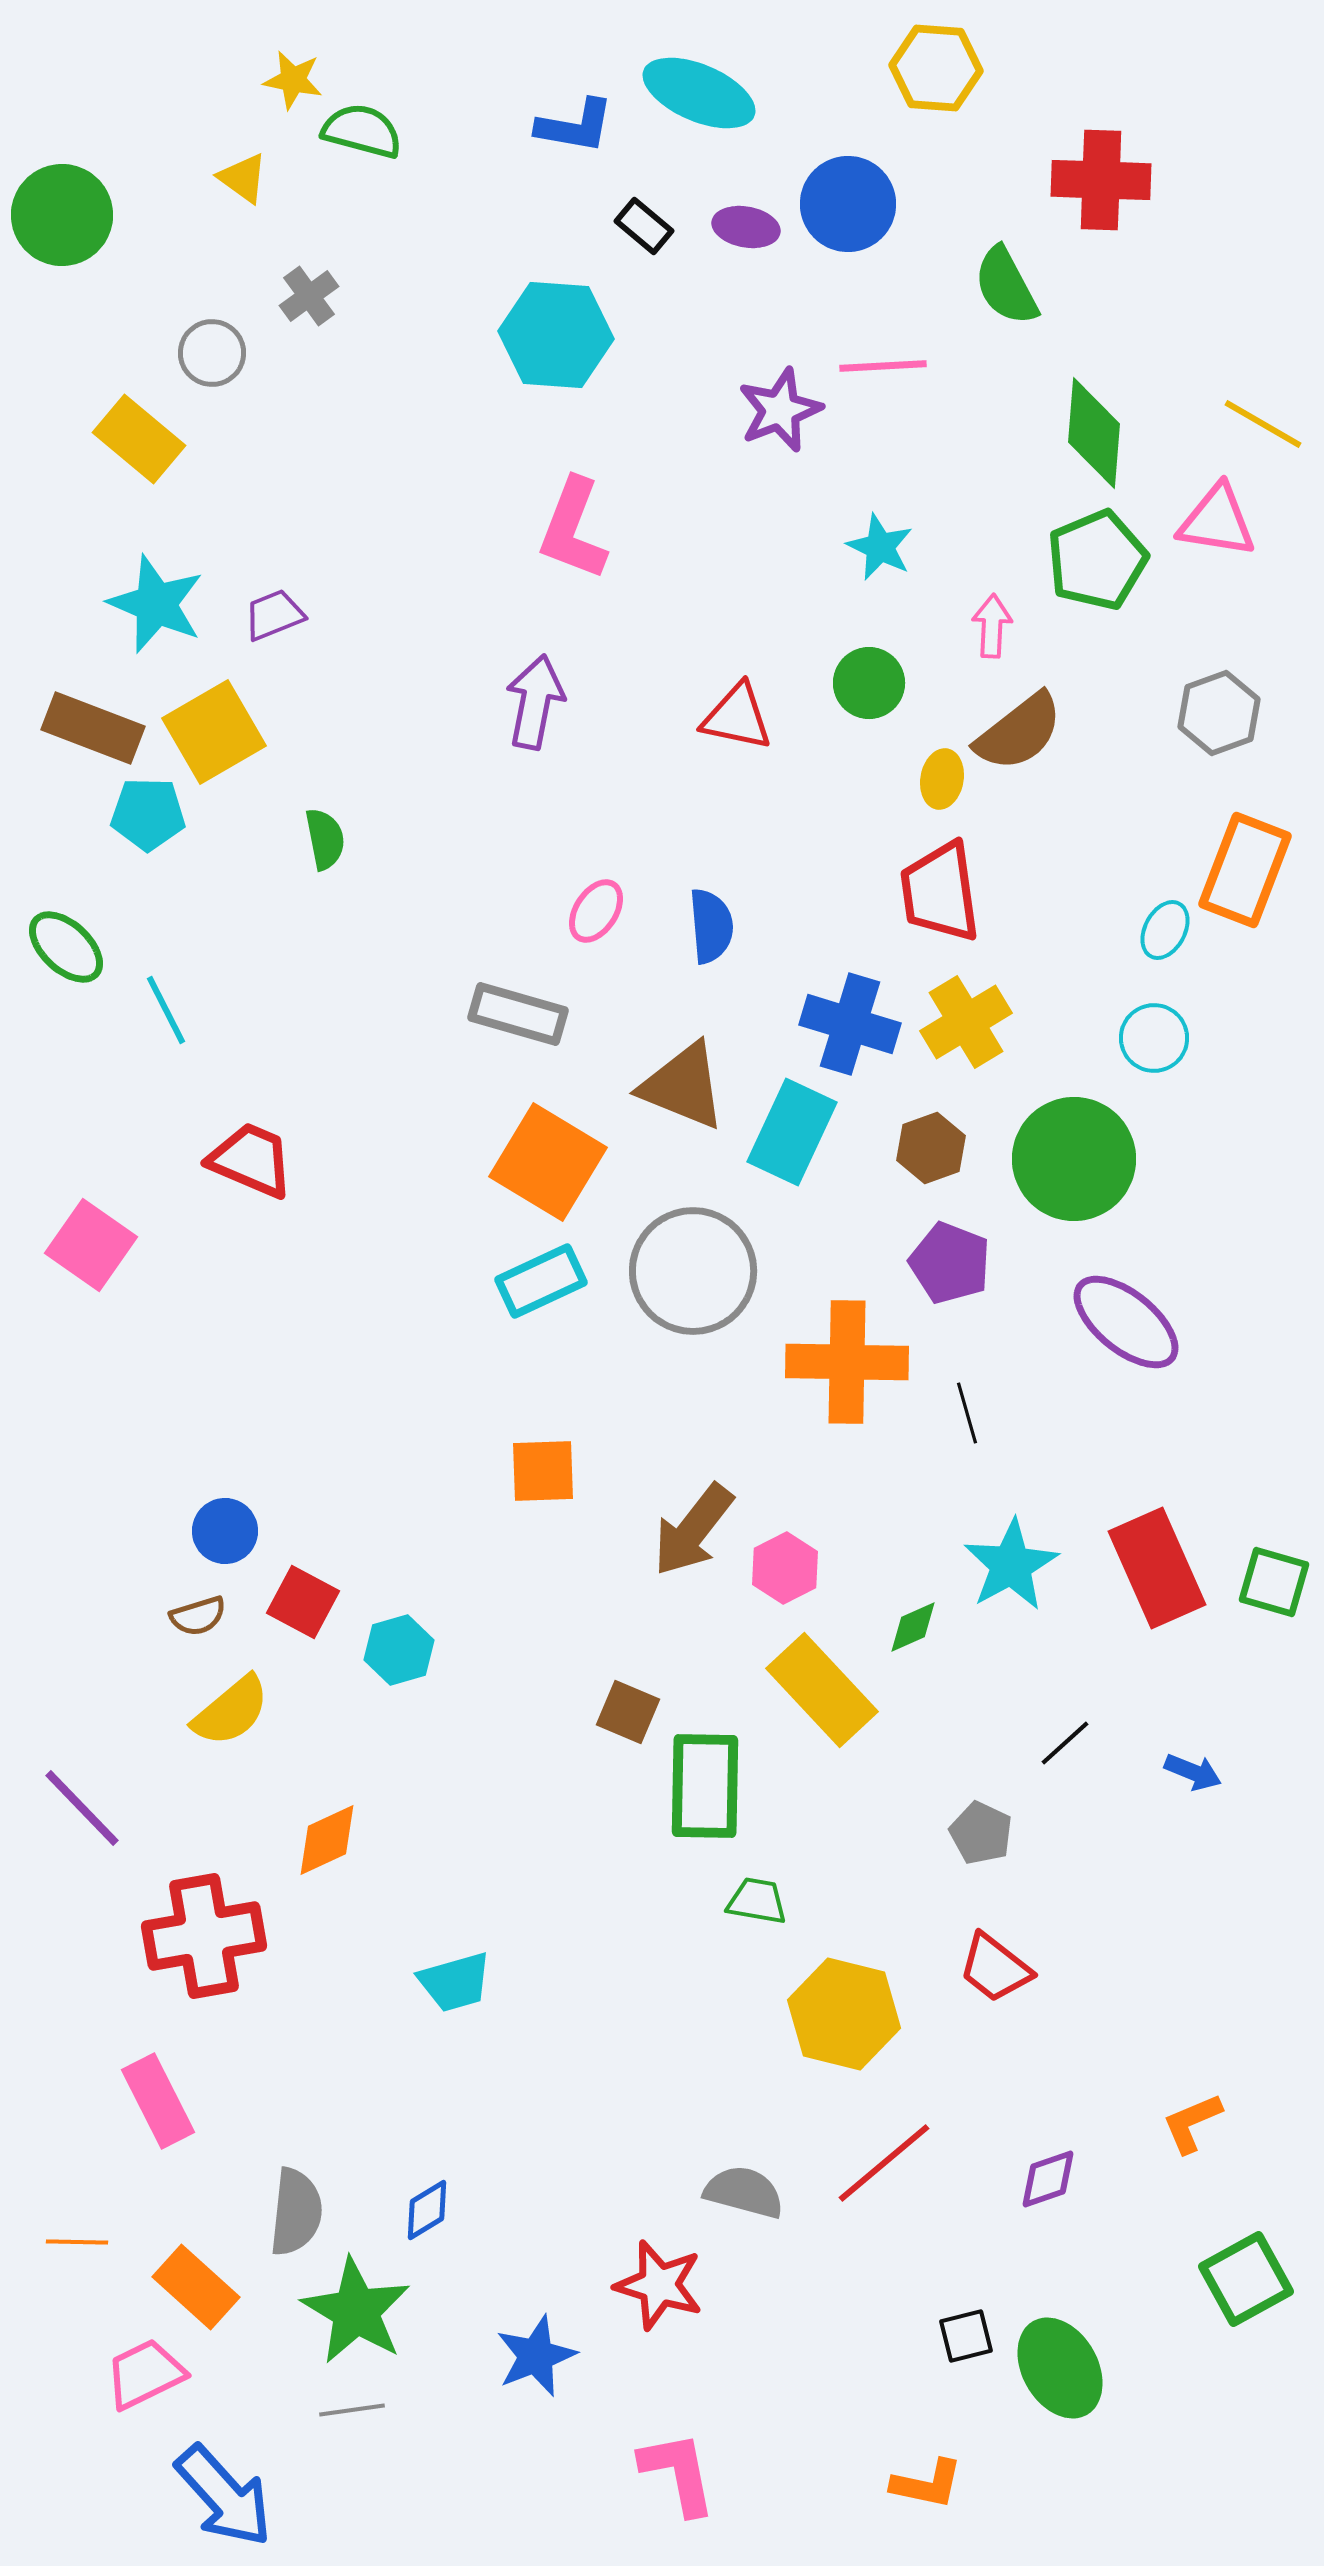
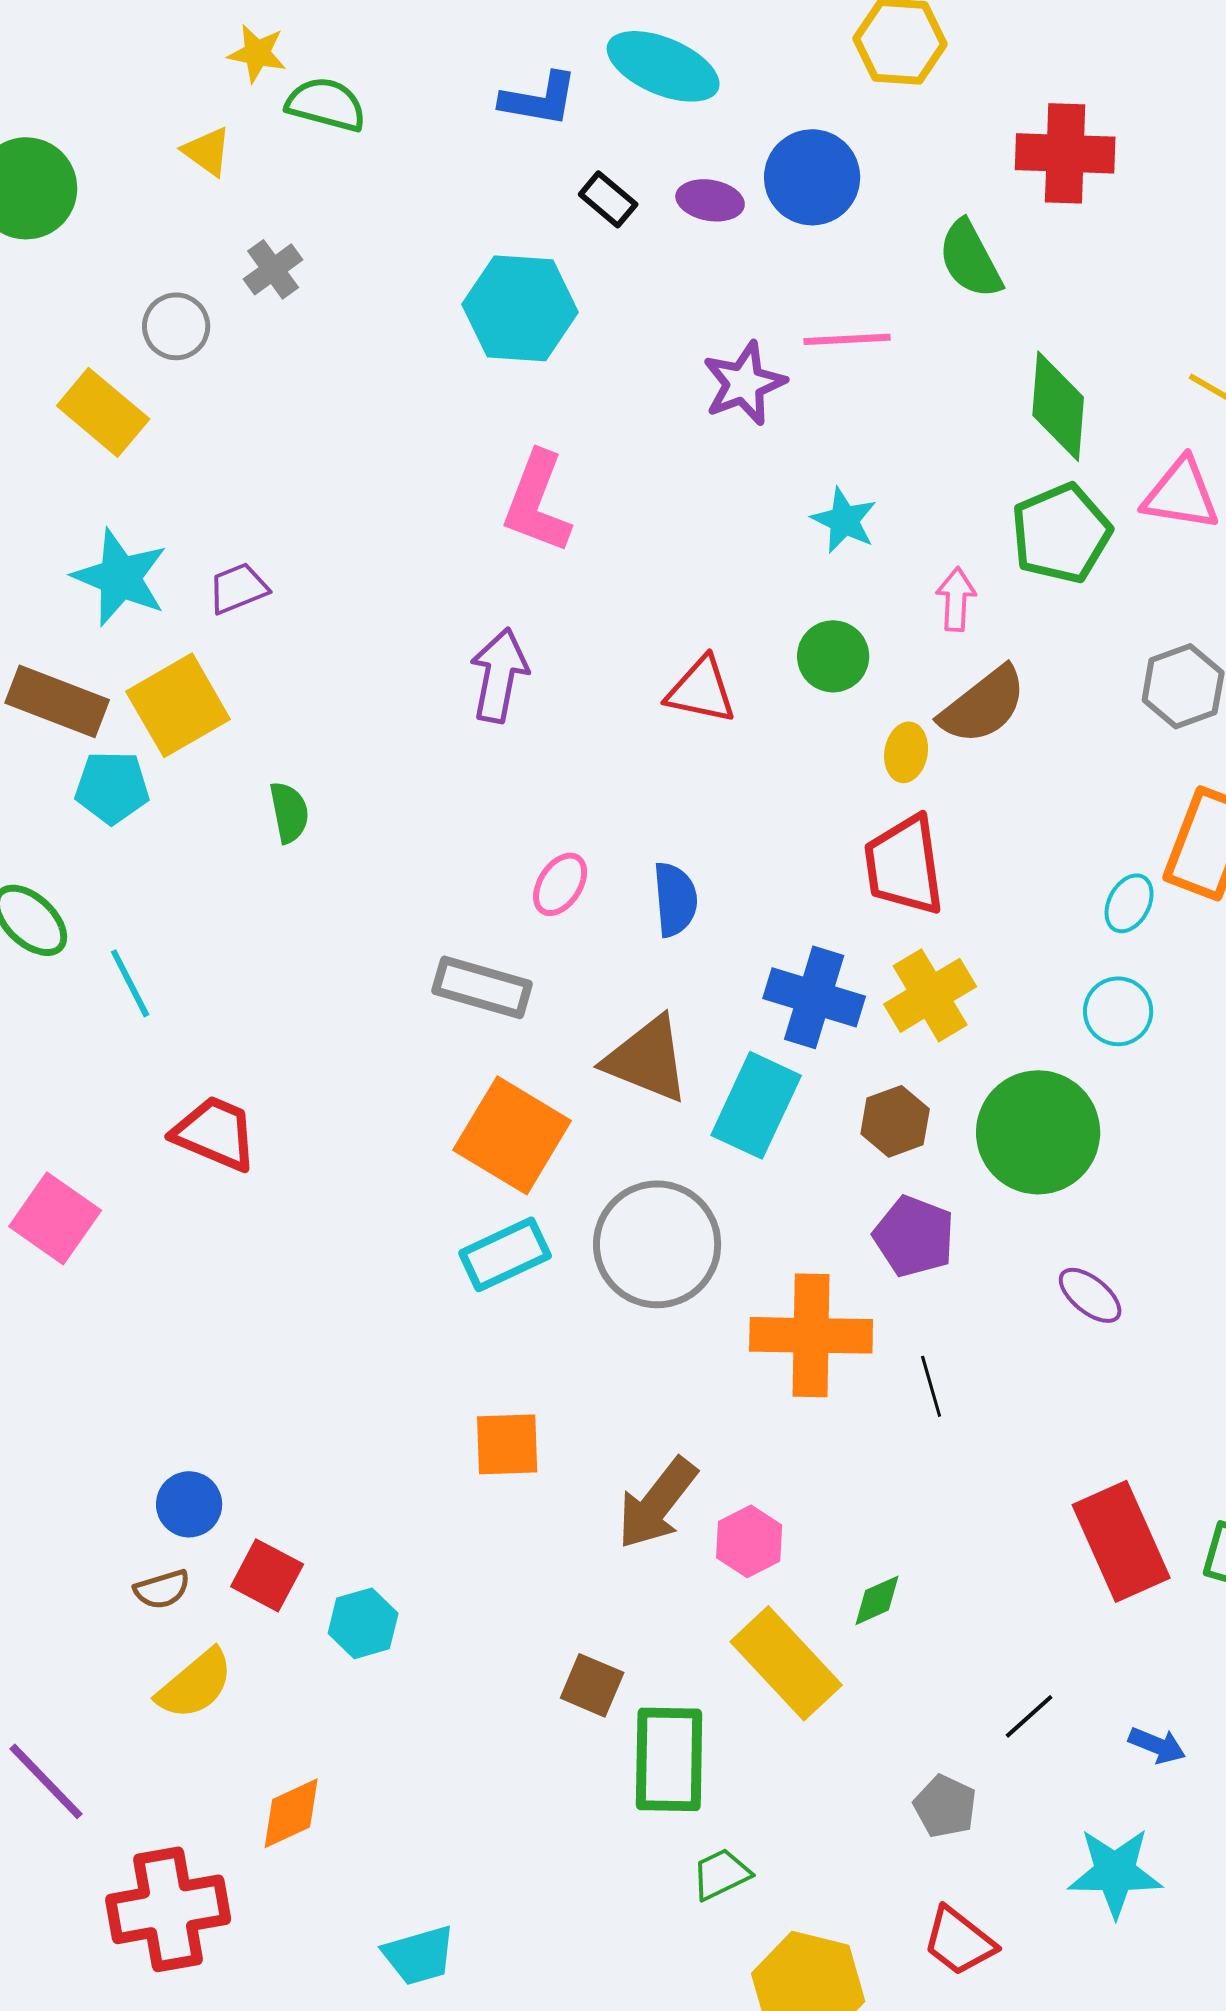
purple ellipse: (1126, 1322) -> (1090, 1295), size x0.6
cyan star: (1011, 1565) -> (1115, 1872), moved, turned 30
green trapezoid: (757, 1901) -> (721, 1874), turned -36

